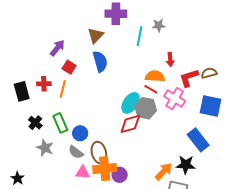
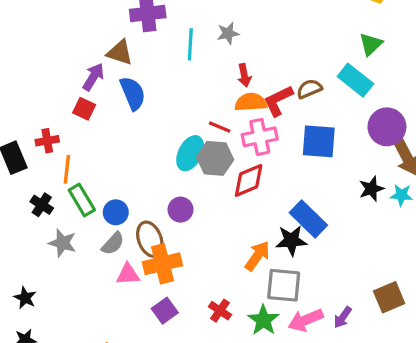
gray star: (159, 25) -> (228, 33), moved
brown triangle: (96, 35) -> (120, 53), turned -48
purple arrow: (57, 48) -> (93, 77), moved
orange semicircle: (155, 76) -> (251, 102), moved
orange line: (63, 89) -> (67, 169), moved
pink cross: (175, 99) -> (260, 137), turned -35
red diamond: (130, 124) -> (249, 180), moved
blue rectangle: (198, 140) -> (308, 219), moved
gray semicircle: (76, 152) -> (113, 244), turned -77
purple circle: (120, 175) -> (180, 210), moved

